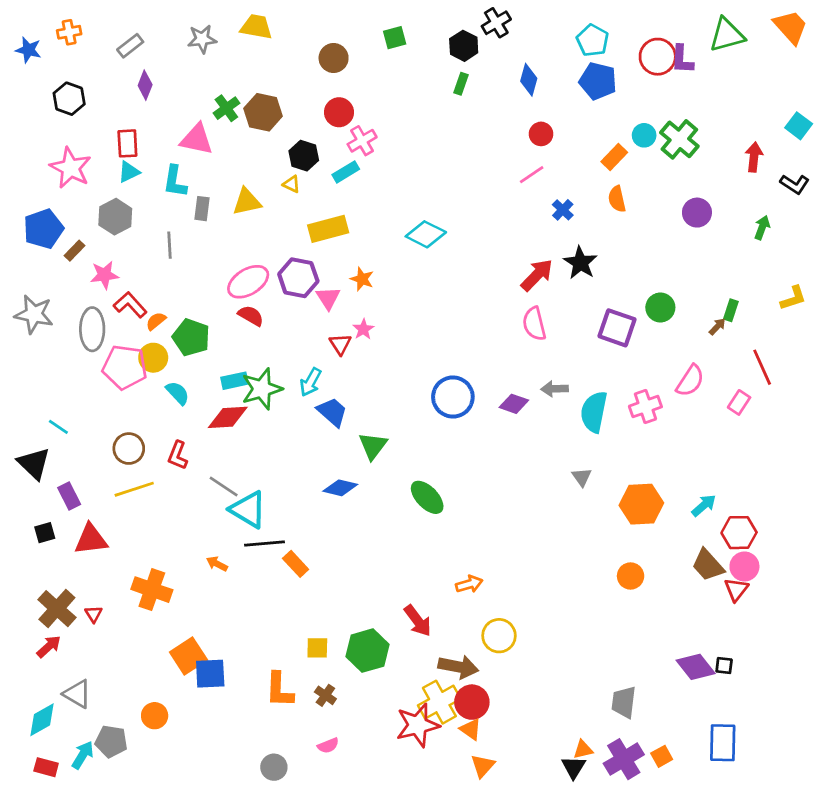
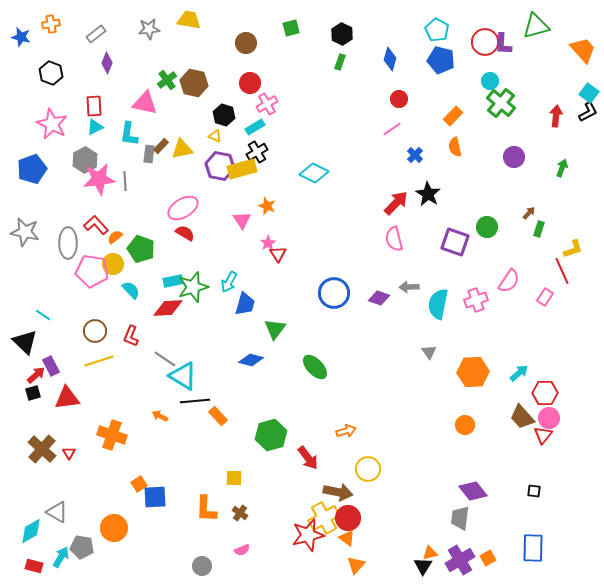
black cross: (496, 23) -> (257, 152), moved
orange trapezoid: (791, 27) -> (583, 50), moved
cyan circle: (644, 135) -> (490, 81), moved
black L-shape: (795, 184) -> (588, 112), moved, turned -60
brown rectangle: (75, 251) -> (161, 146), moved
pink star: (104, 275) -> (99, 179), moved, size x1.5
purple hexagon: (298, 278) -> (220, 166), moved
yellow L-shape: (793, 298) -> (573, 249), moved
brown arrow: (717, 326) -> (529, 213), moved
red triangle: (340, 344) -> (278, 254), moved
blue trapezoid: (332, 412) -> (245, 304), turned 65
red arrow: (49, 647) -> (36, 375), moved
green hexagon: (367, 651) -> (271, 435), moved
orange square: (188, 656) -> (139, 484), size x0.6
purple diamond: (696, 667) -> (473, 491), moved
orange circle: (155, 716) -> (114, 528), size x1.4

